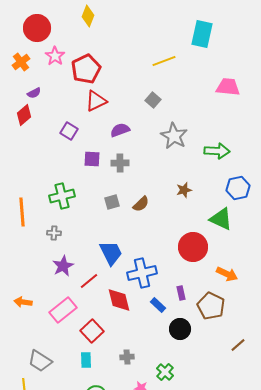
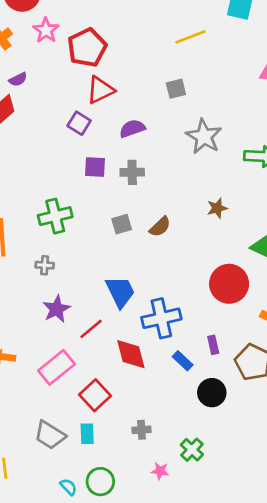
gray square: (153, 100) -> (176, 89), turned 35
purple square: (69, 131) -> (79, 123), moved
gray trapezoid: (40, 361) -> (50, 435), moved

